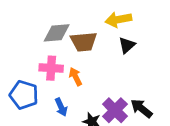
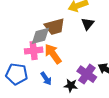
gray diamond: (57, 33) -> (40, 36), moved
orange arrow: (75, 77) -> (53, 54), size x1.5

